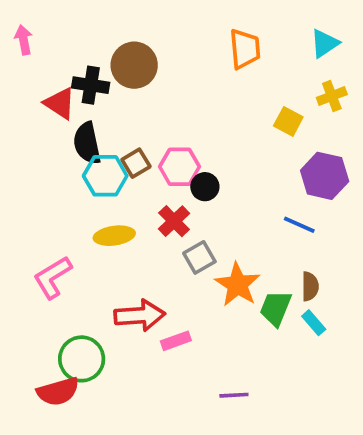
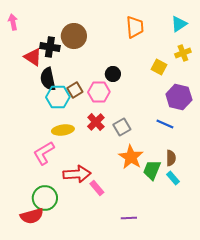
black circle: (205, 187) -> (113, 74), moved
gray square: (199, 257) -> (122, 127), moved
pink L-shape: (53, 277) -> (44, 153), moved
pink rectangle: (176, 341) -> (97, 188), turned 70

